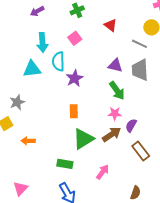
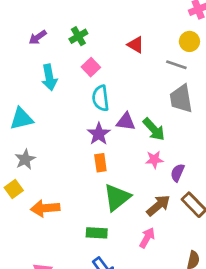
green cross: (77, 10) -> (78, 36), moved
cyan semicircle: (58, 61) -> (101, 98), moved
purple triangle: (115, 65) -> (126, 122), moved
cyan triangle: (32, 69) -> (21, 119), moved
purple star: (75, 78) -> (99, 134), moved
brown arrow: (112, 134) -> (158, 205), moved
orange arrow: (28, 141) -> (45, 208), size x1.5

